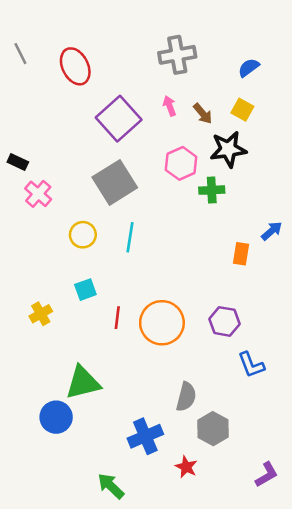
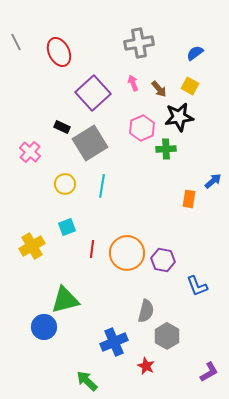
black rectangle: (18, 162) -> (62, 127), moved
yellow cross: (41, 314) -> (32, 246), size x1.4
purple hexagon: (224, 321) -> (163, 260), moved

